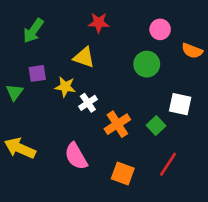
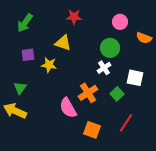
green triangle: (15, 92) -> (20, 88), moved
white cross: (88, 103) -> (104, 68), moved
pink semicircle: (76, 156) -> (68, 108), moved

